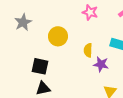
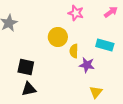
yellow circle: (58, 36) -> (58, 37), moved

